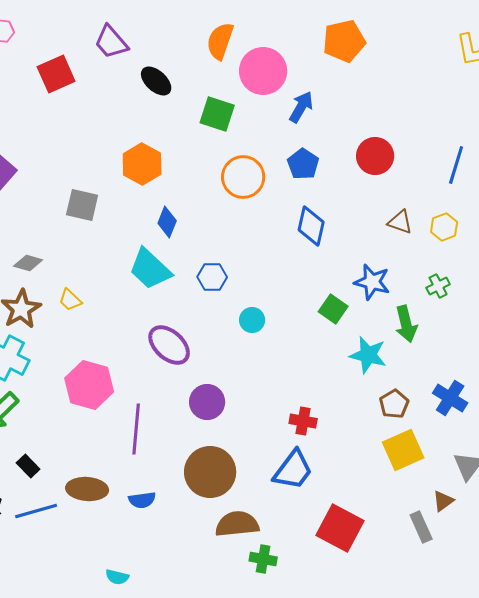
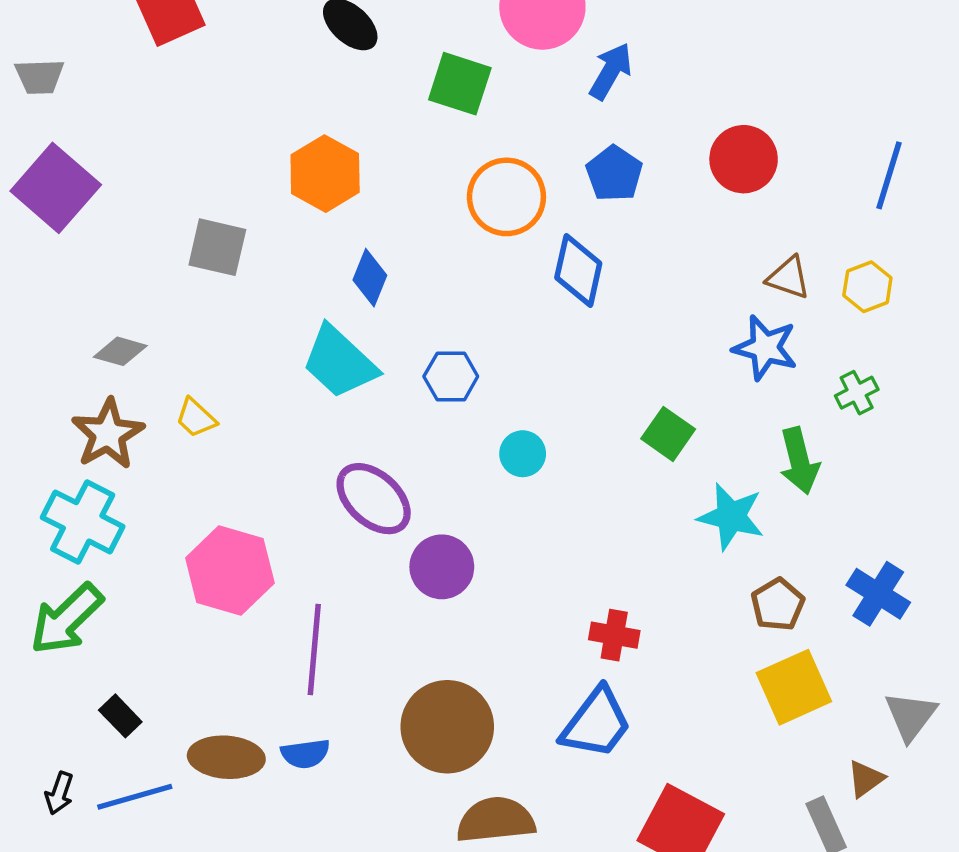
blue diamond: (311, 226) -> (578, 271), moved
blue star: (372, 282) -> (765, 348), moved
purple circle: (207, 402) -> (442, 567), moved
blue semicircle: (142, 500) -> (305, 754), moved

